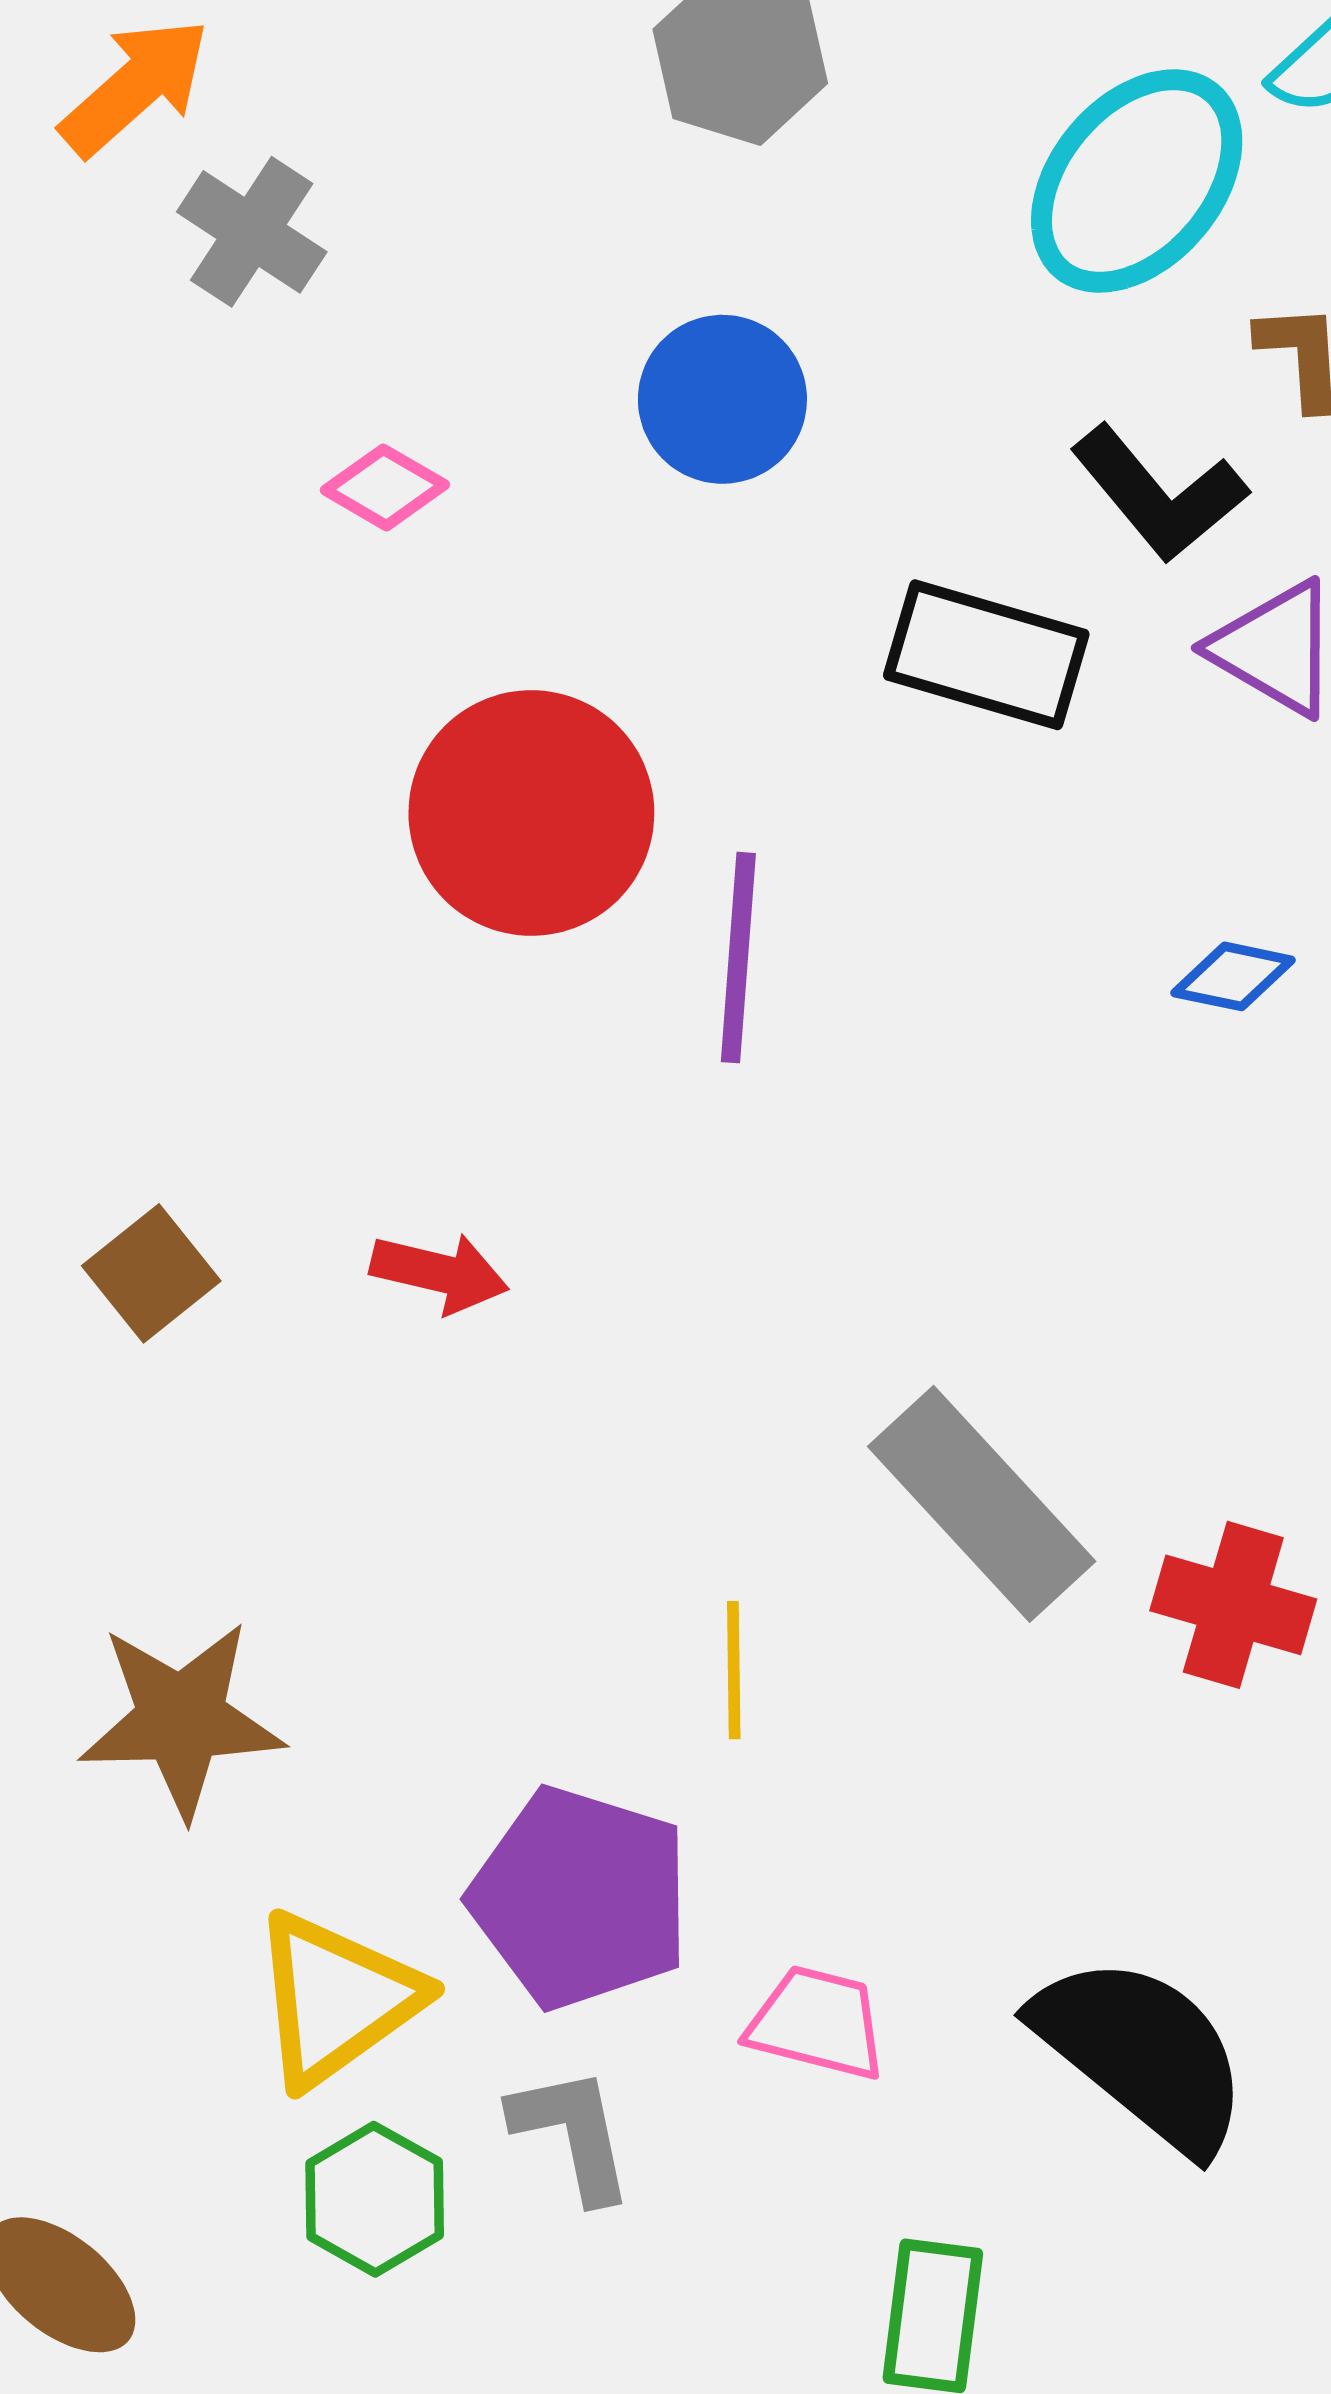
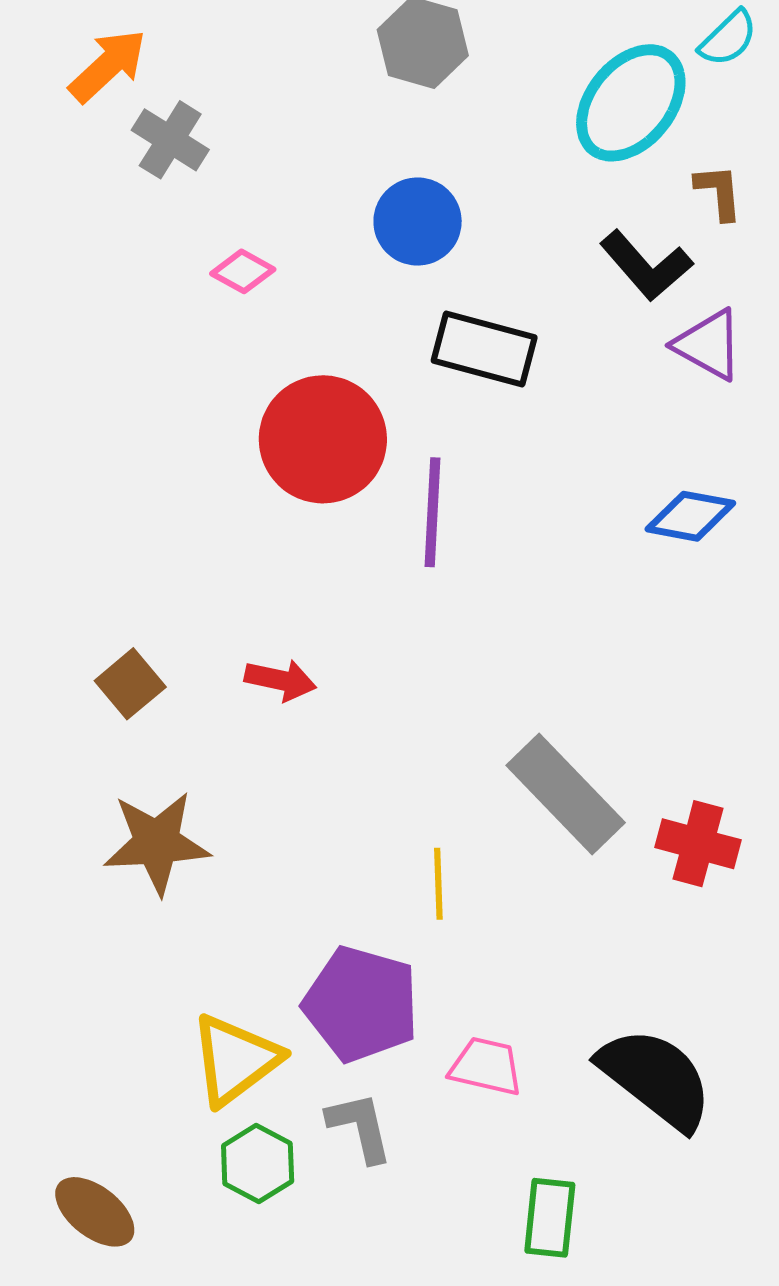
black rectangle: (986, 655) -> (484, 349), moved
blue diamond: (1233, 976) -> (690, 516), size x1.4
brown star: (181, 1719) -> (157, 843), moved

